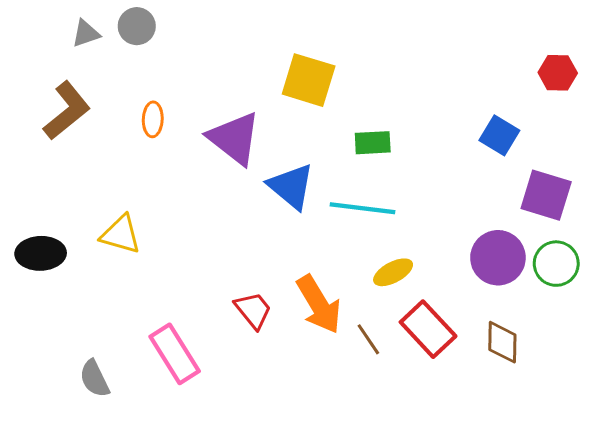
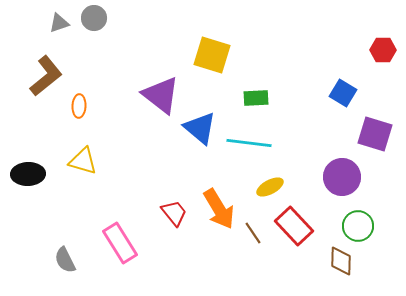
orange ellipse: (153, 119) -> (79, 106), moved
green circle: (556, 264) -> (358, 226), moved
brown diamond: (502, 342) -> (341, 261), moved

